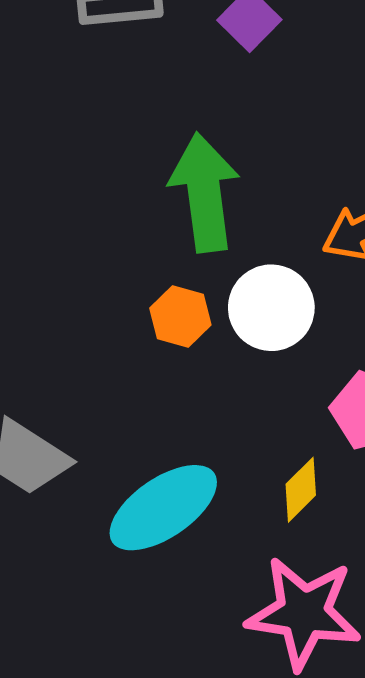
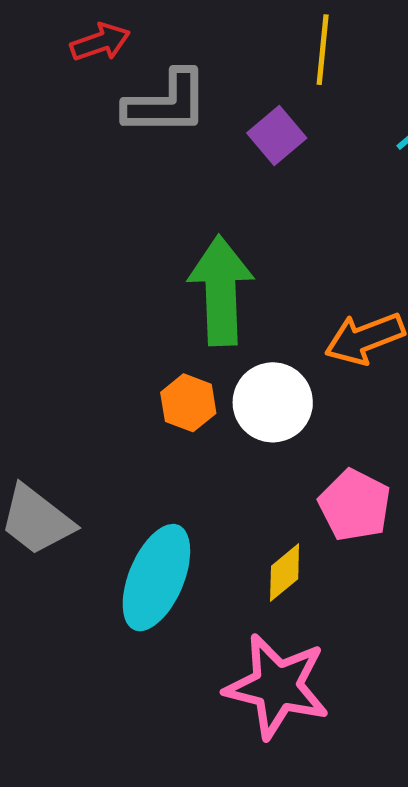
cyan ellipse: (163, 508) -> (156, 578), turned -38

